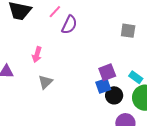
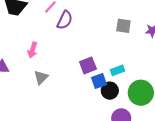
purple square: (107, 72) -> (88, 65), moved
cyan rectangle: (136, 77) -> (118, 70), moved, turned -56

